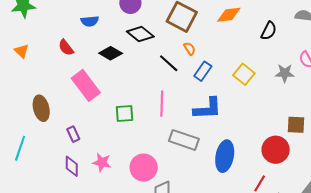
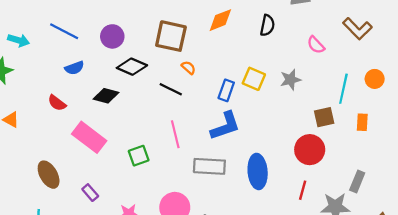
blue rectangle: (203, 71) -> (226, 90), moved
gray star: (285, 73) -> (290, 80), moved

